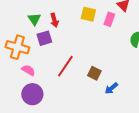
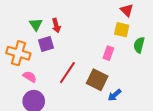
yellow square: (88, 14) -> (122, 30), moved
pink rectangle: (109, 19) -> (108, 53), moved
brown square: (94, 73) -> (97, 80), size x1.5

